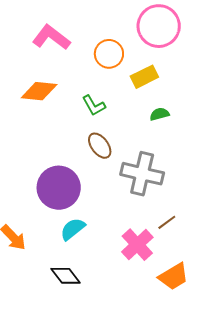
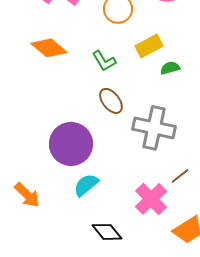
yellow rectangle: (144, 77) -> (149, 46), moved
orange diamond: (39, 91) -> (49, 48), turned 36
black diamond: (66, 276) -> (107, 232), moved

